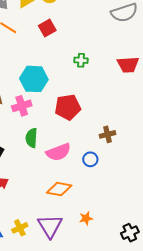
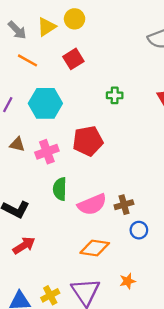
cyan hexagon: (34, 79) -> (45, 103), moved
red pentagon: (68, 107) -> (88, 141), moved
brown cross: (108, 134) -> (124, 205), moved
blue circle: (90, 159) -> (139, 230), moved

